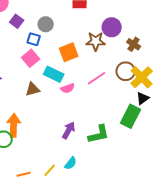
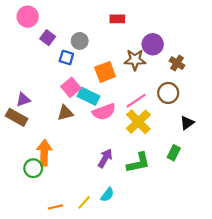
pink square: (31, 58) -> (71, 87), moved
yellow cross: (142, 77) -> (138, 122), moved
pink semicircle: (68, 88) -> (104, 112), size x1.5
green rectangle: (131, 116) -> (174, 153), moved, size x0.6

